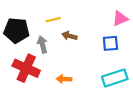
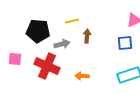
brown arrow: (69, 36) -> (87, 36), turned 80
gray arrow: (42, 44) -> (62, 44), turned 91

